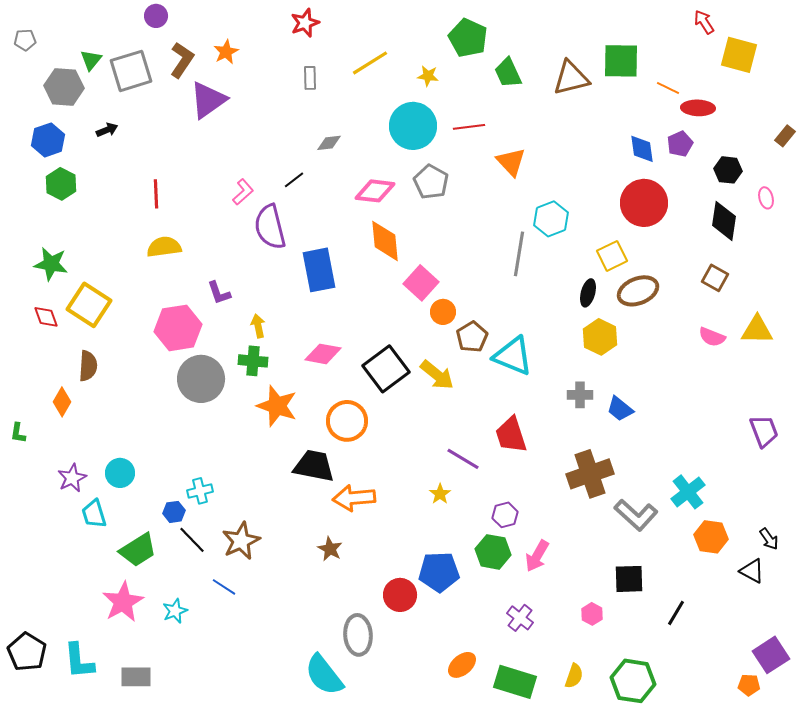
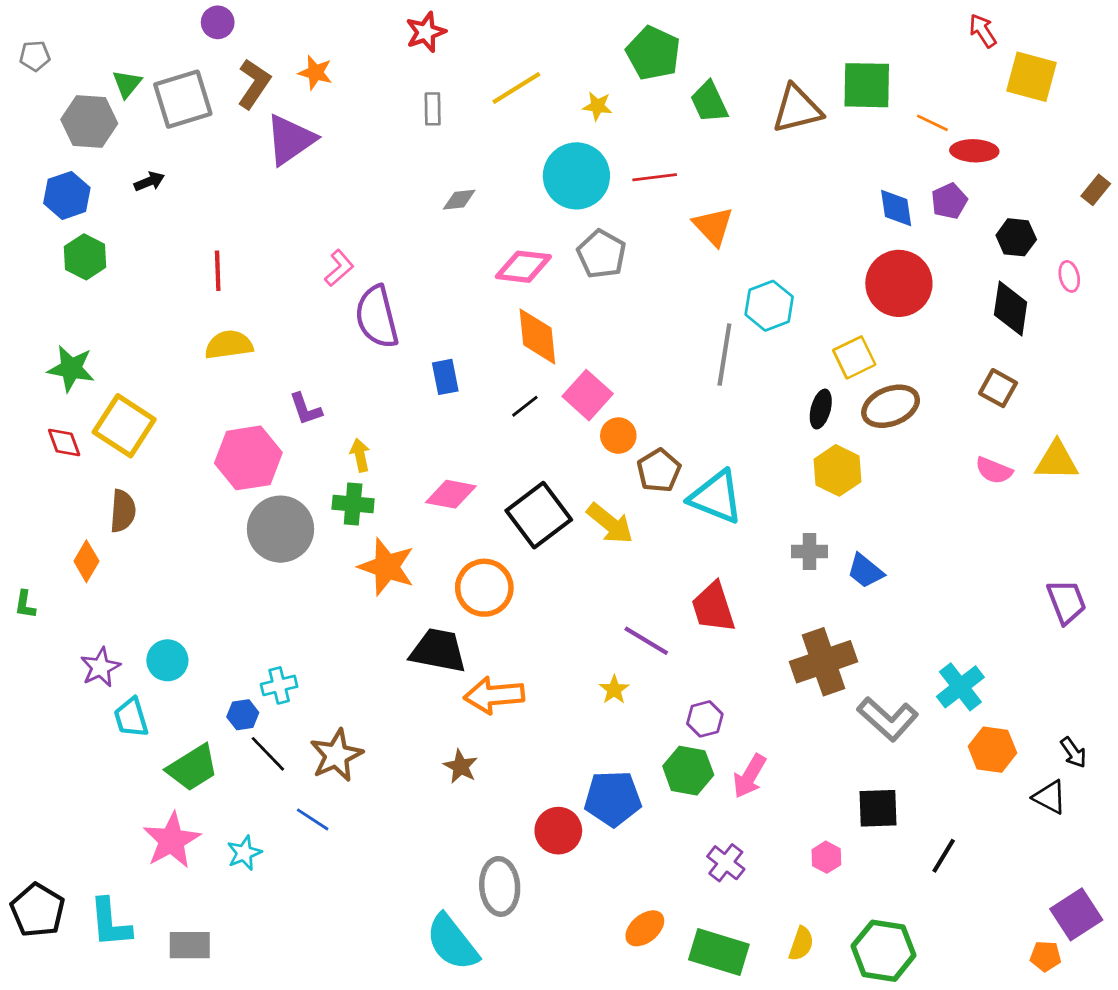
orange star: (226, 52) -> (315, 73), turned -30
black line: (294, 180) -> (525, 406), moved
blue rectangle: (319, 270) -> (445, 377), size x0.6

